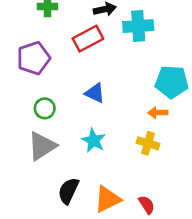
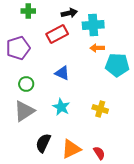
orange arrow: (158, 113) -> (97, 48), moved

